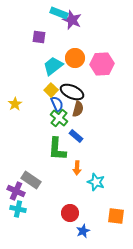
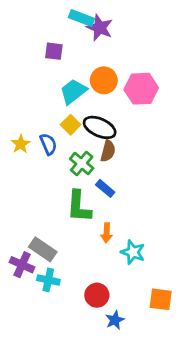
blue semicircle: (57, 104) -> (48, 144), moved
cyan cross: (18, 209) -> (48, 280), moved

